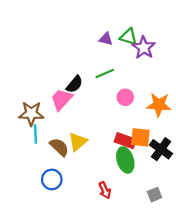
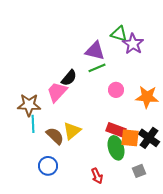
purple triangle: (106, 39) -> (95, 51), moved, size x1.5
orange square: (140, 137) -> (130, 138), moved
gray square: (154, 195) -> (139, 171), moved

